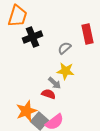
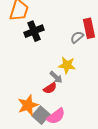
gray semicircle: (64, 48) -> (77, 37), moved
red semicircle: (48, 94) -> (50, 88), turned 128

